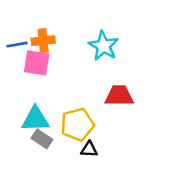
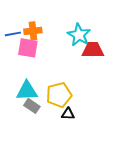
red trapezoid: (119, 96) -> (93, 50), moved

